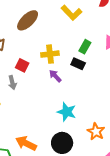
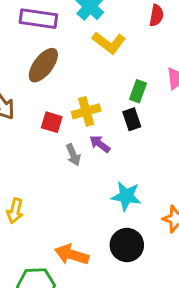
black rectangle: (78, 64) -> (132, 119), turned 56
red square: (22, 65) -> (52, 122), moved
gray arrow: (12, 83) -> (73, 155), moved

